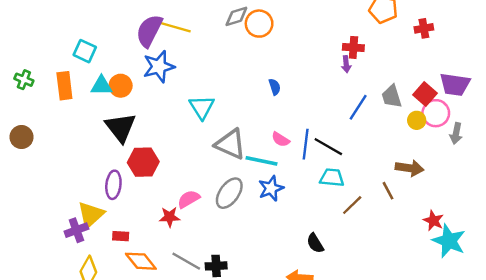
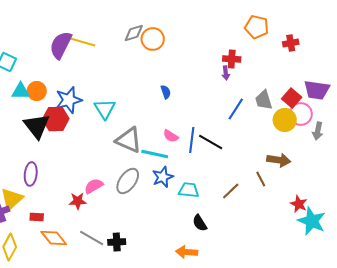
blue star: (159, 67) -> (69, 100), moved
yellow circle: (417, 120) -> (285, 120), size x1.5
red hexagon: (143, 162) -> (56, 119), moved
cyan trapezoid: (332, 178) -> (189, 190), moved

